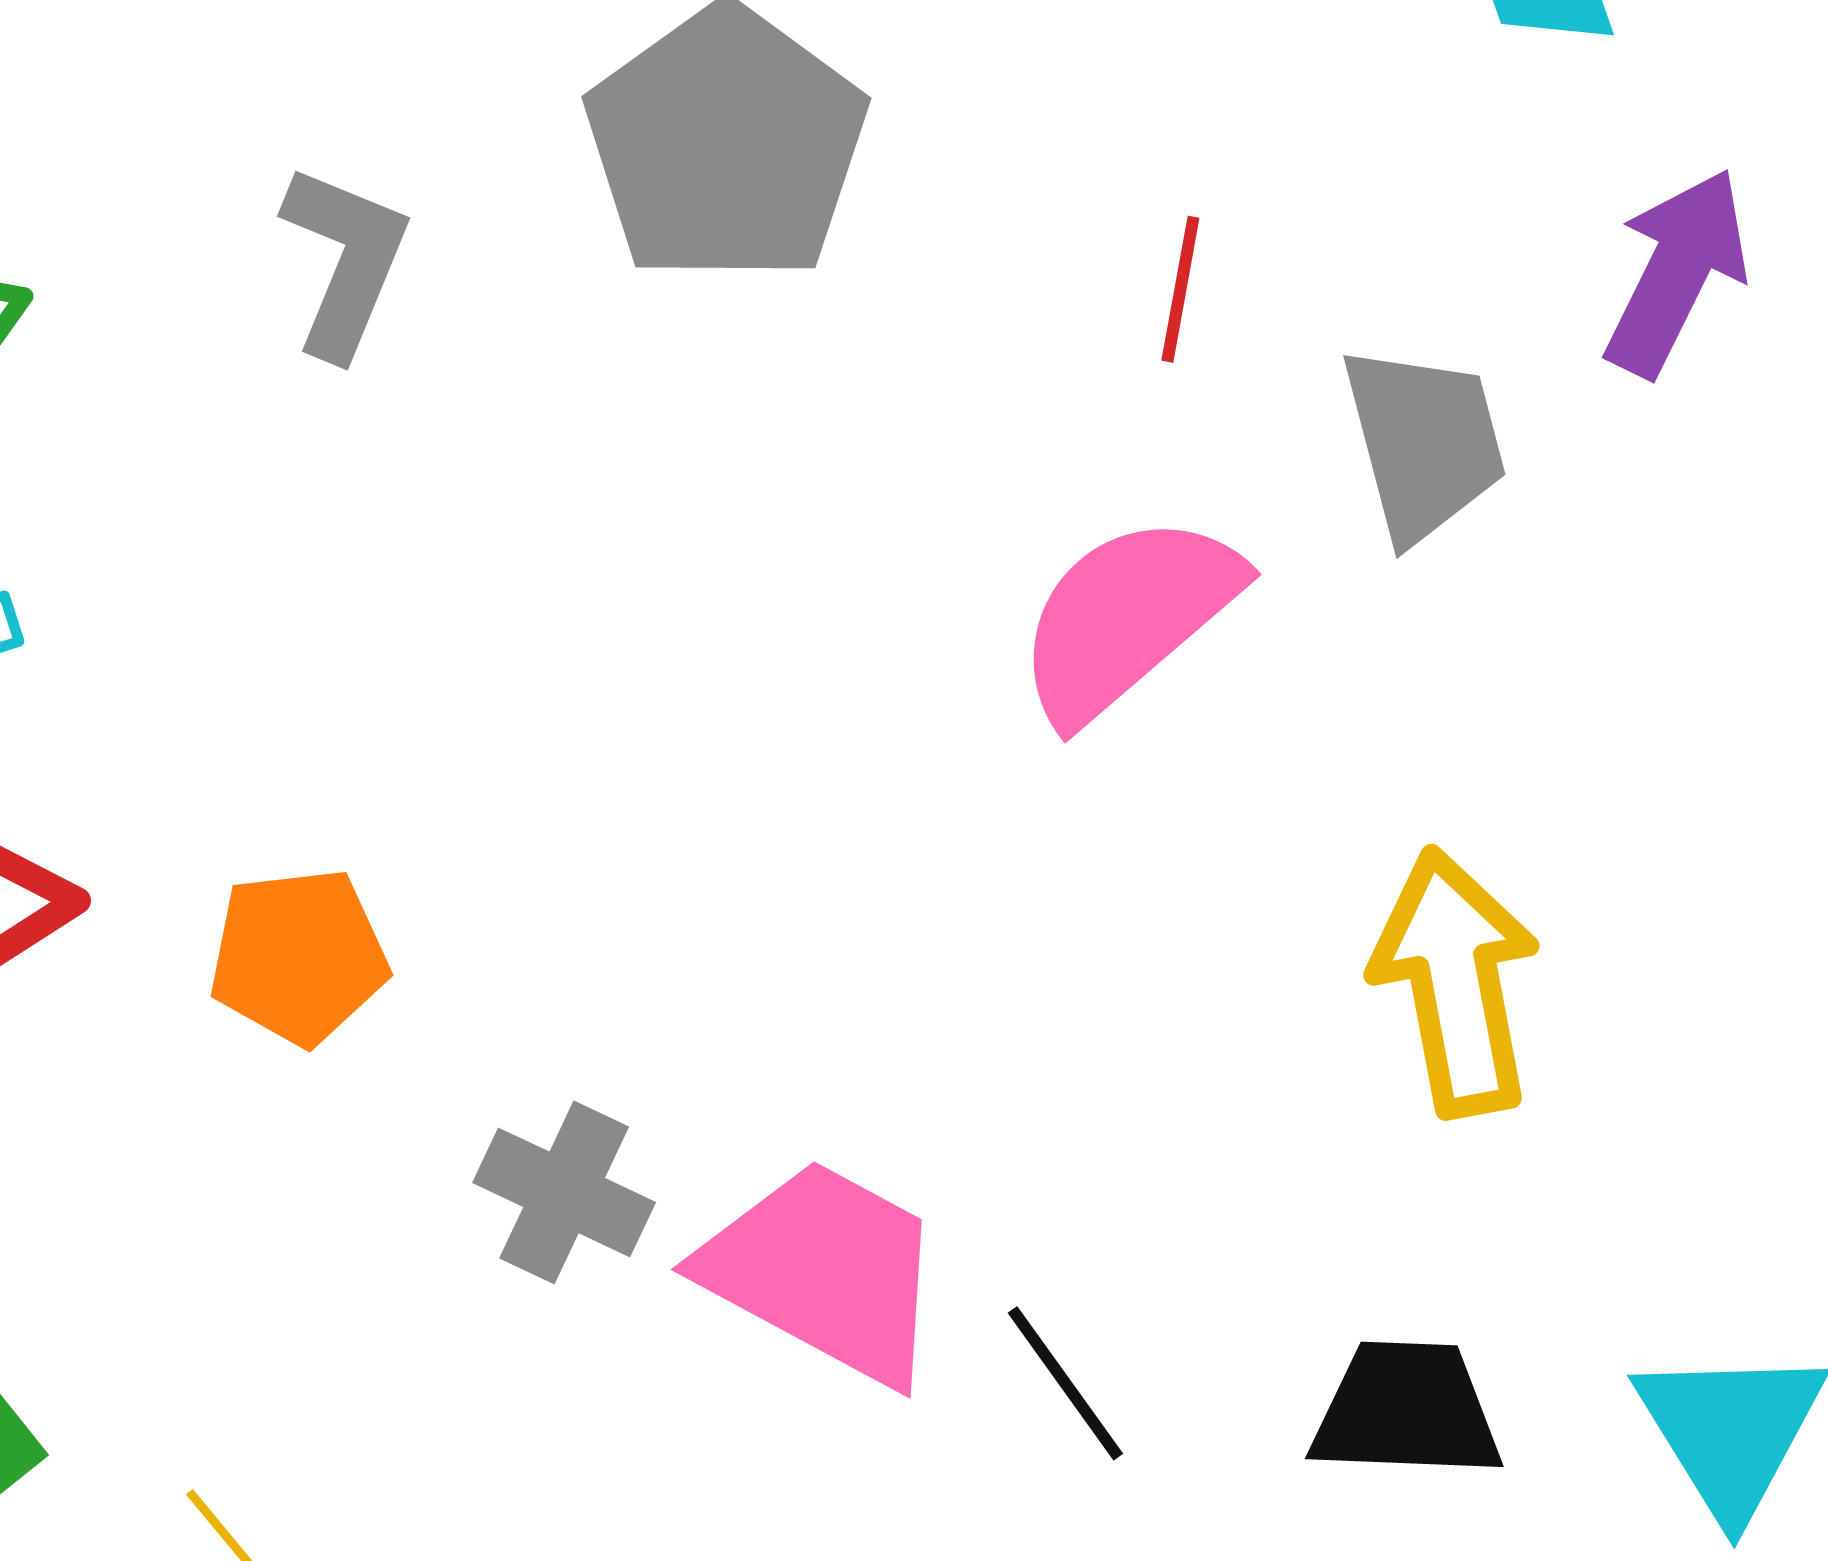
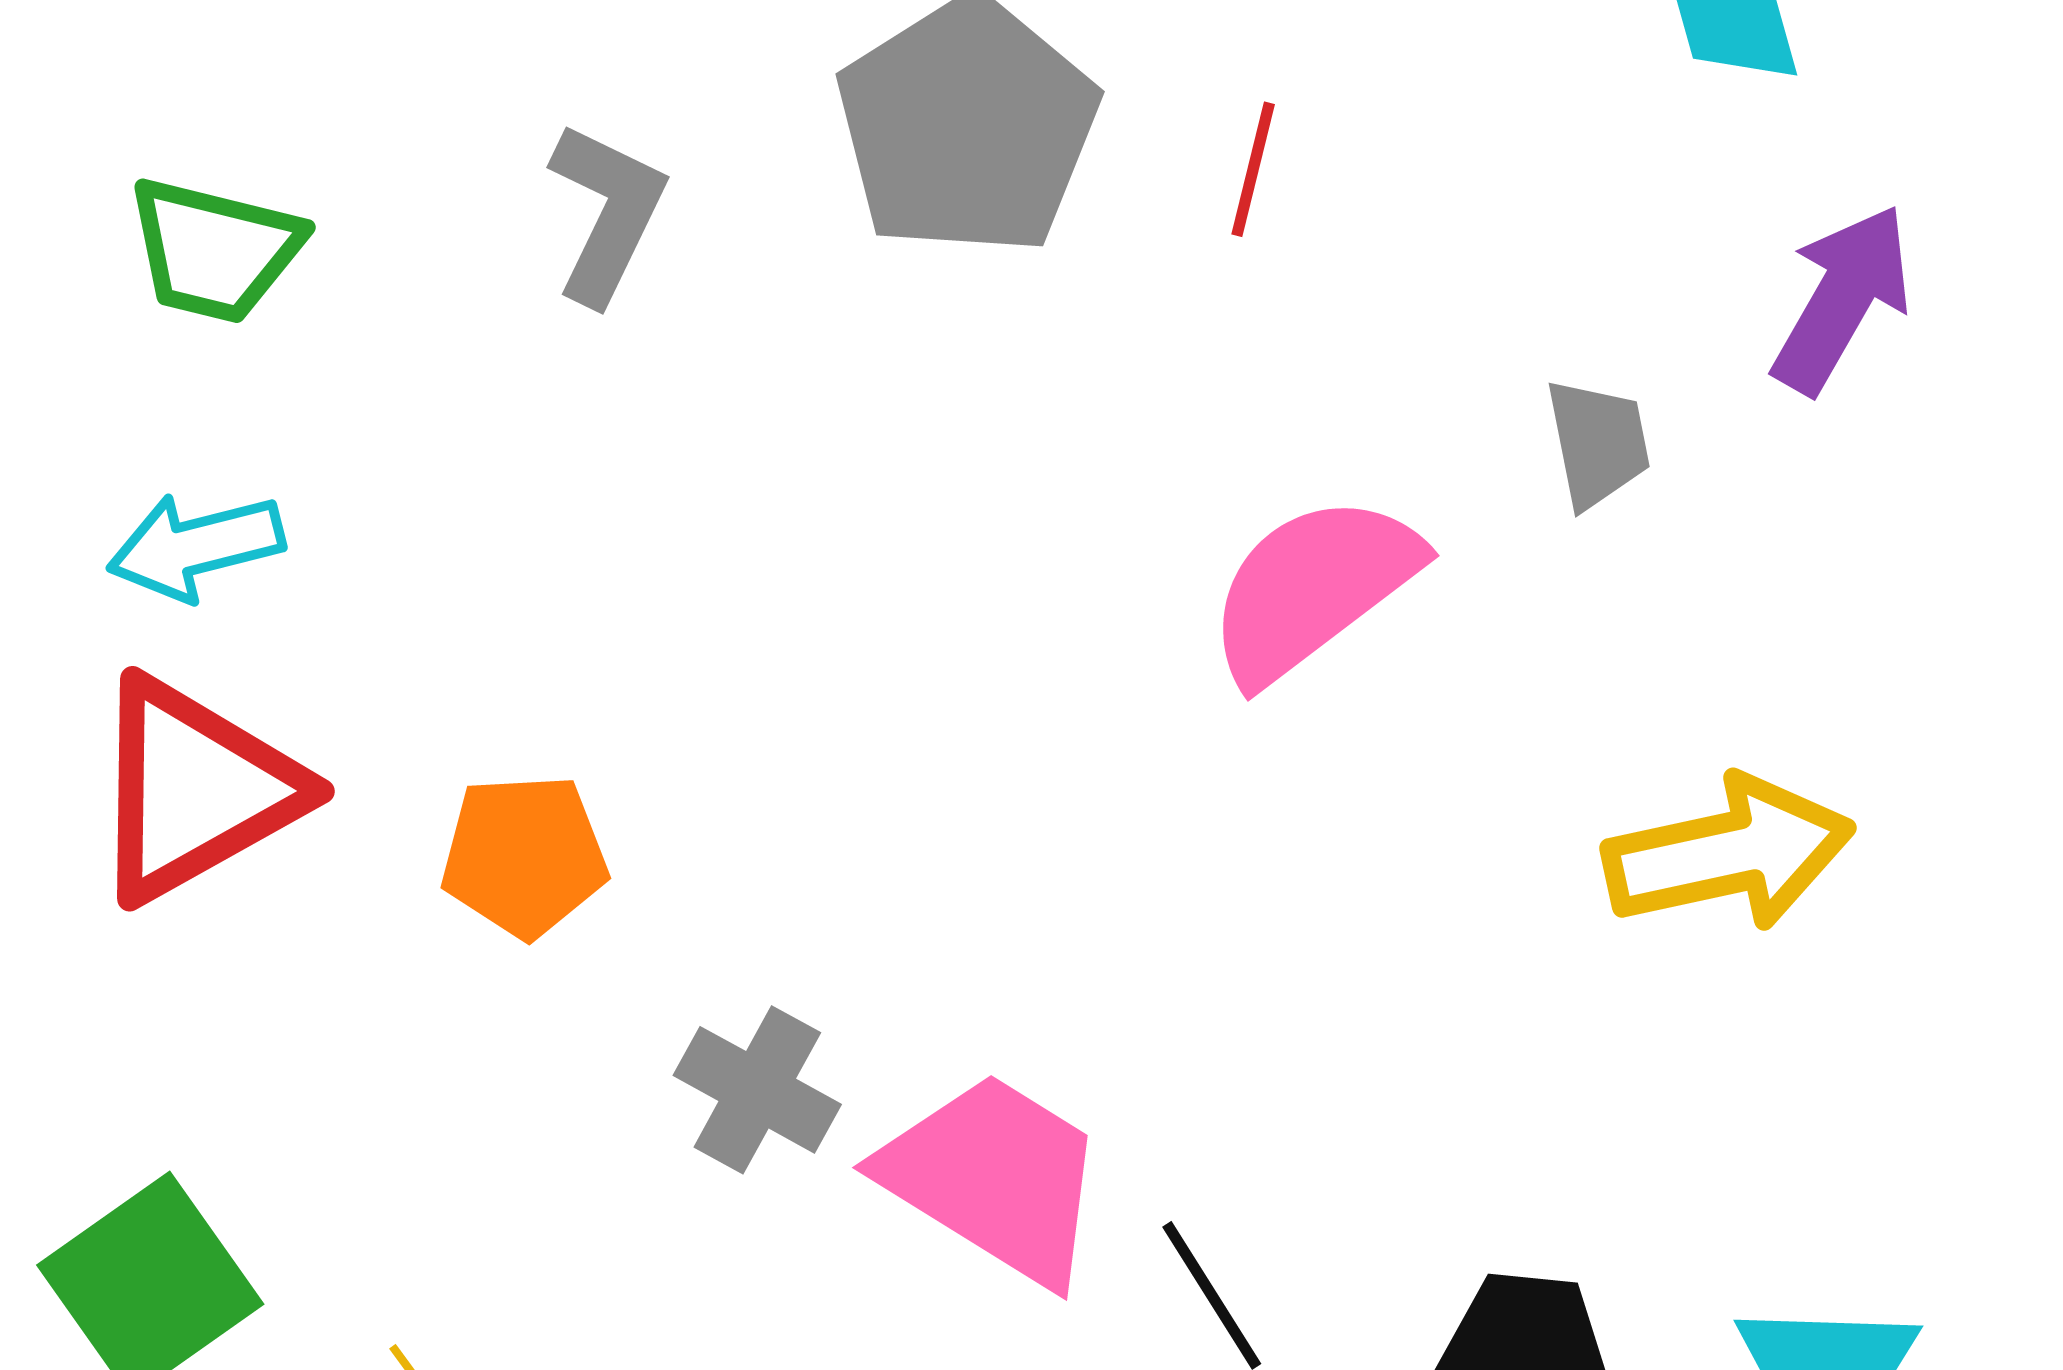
red line: (1180, 289) -> (1253, 169), moved
gray trapezoid: (1424, 443) -> (1598, 443), size x0.7
yellow arrow: (1455, 982) -> (1729, 853), moved, turned 85

